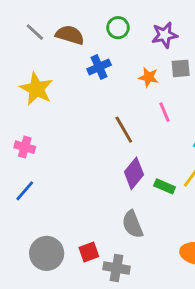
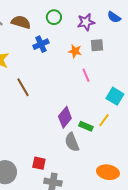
brown line: (124, 130) -> (23, 87), moved
gray semicircle: (133, 224) -> (72, 142), moved
red square: (89, 252) -> (39, 163), moved, turned 32

